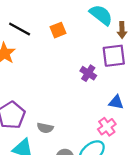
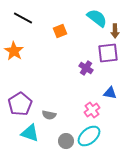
black line: (20, 29) -> (23, 18), moved
pink cross: (107, 127) -> (92, 110), moved

